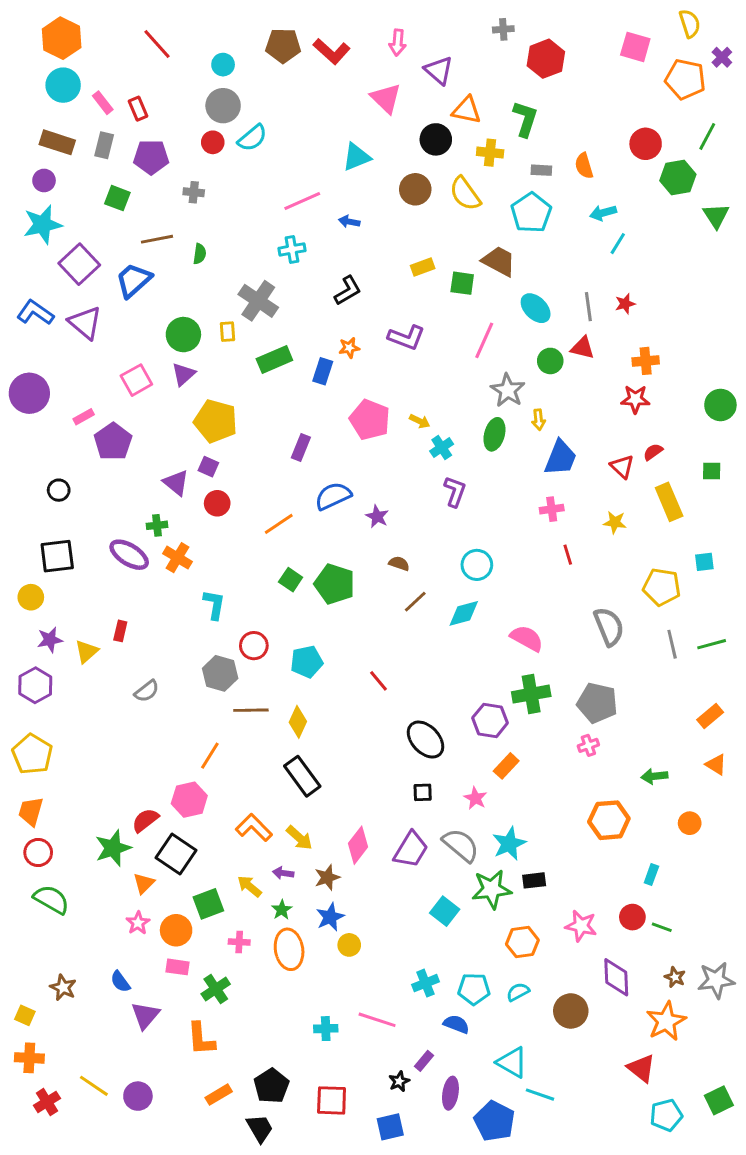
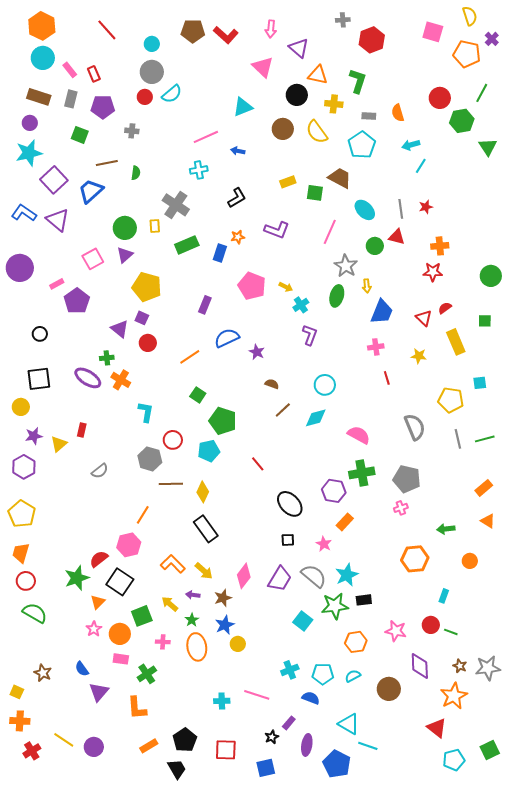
green pentagon: (335, 584) -> (223, 421), moved

